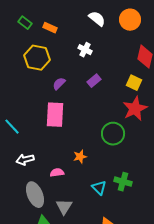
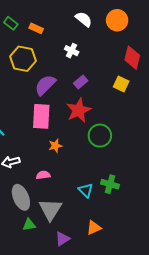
purple semicircle: (59, 84) -> (45, 85), size x1.6
red star: (135, 109) -> (79, 110), moved
orange star: (80, 157) -> (55, 146), moved
gray triangle: (64, 207) -> (50, 209), size x1.4

